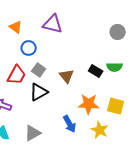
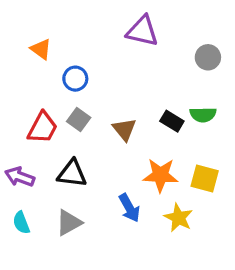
purple triangle: (53, 24) -> (142, 31), moved
blue circle: (29, 48) -> (75, 79), moved
black triangle: (39, 92) -> (72, 174), moved, turned 36

